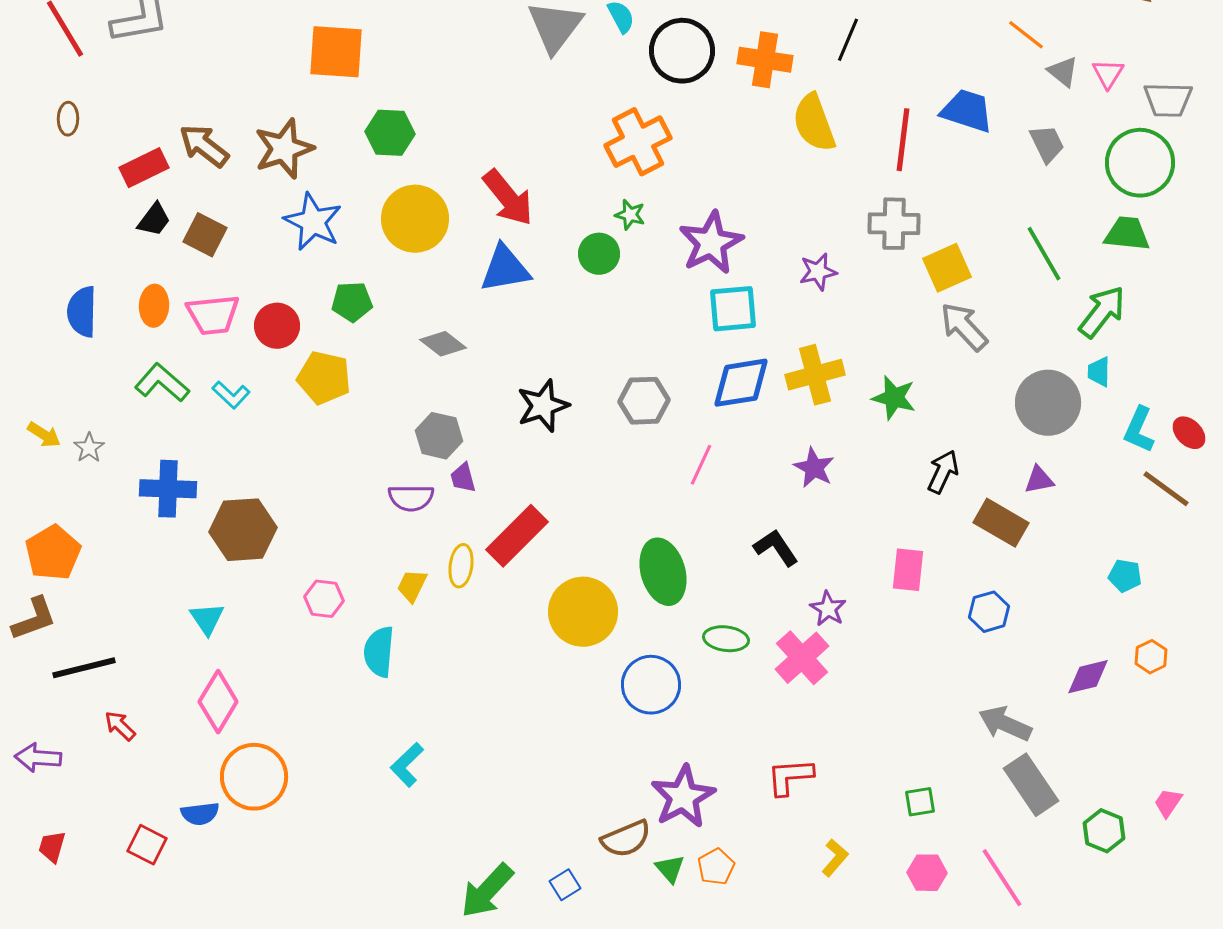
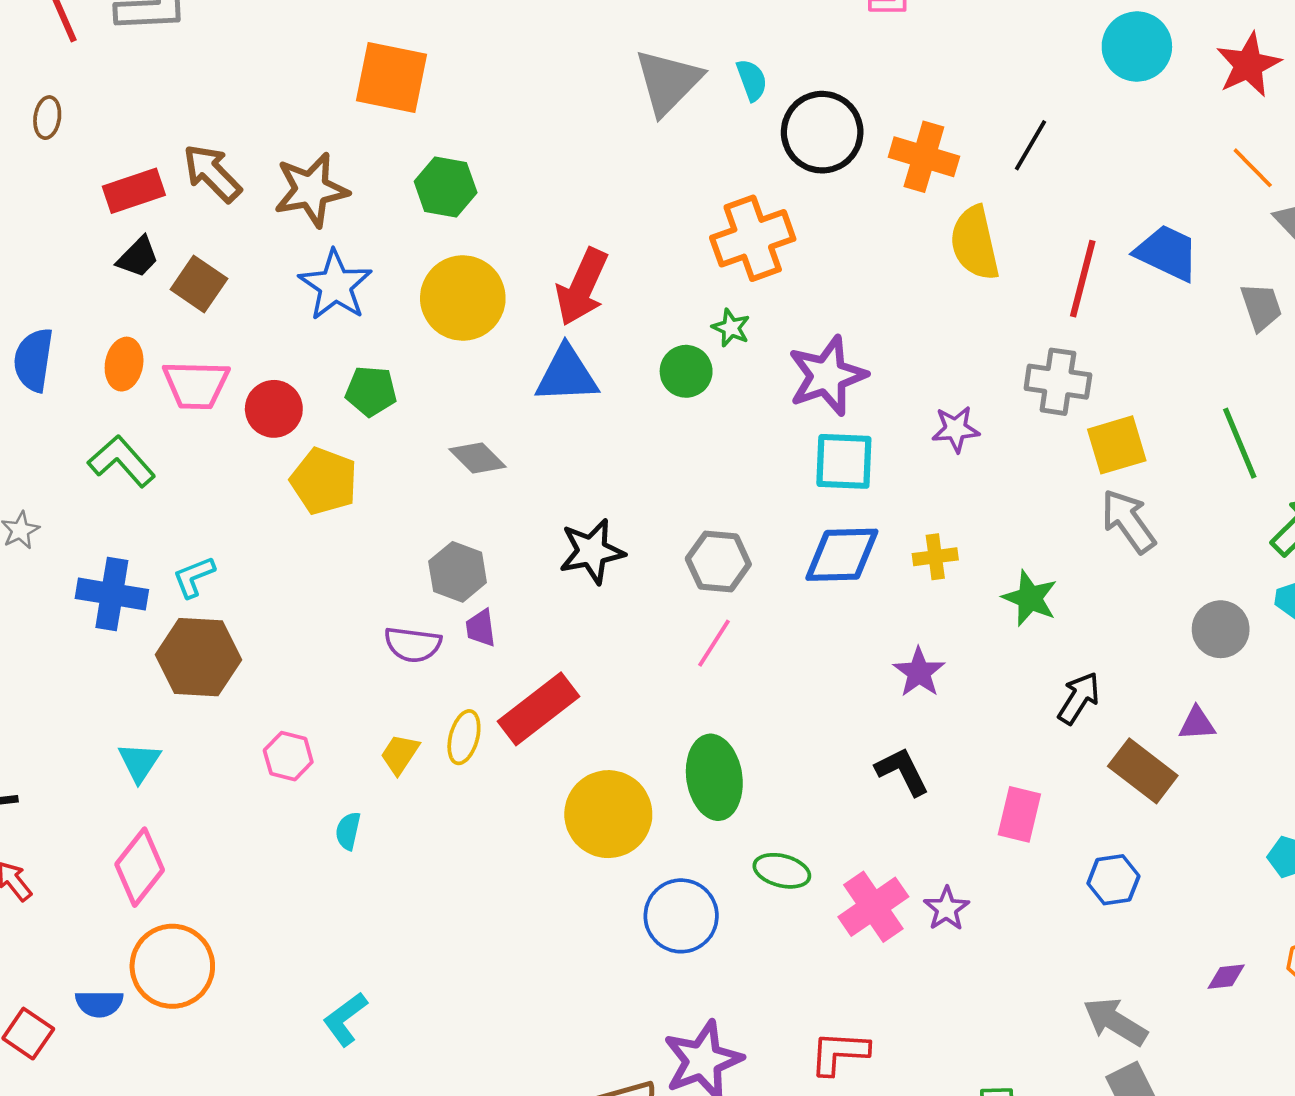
red arrow: (508, 198) -> (582, 287), turned 56
yellow cross: (815, 375) -> (935, 557), size x0.6
cyan L-shape: (231, 395) -> (194, 577), moved, turned 108
gray circle: (1048, 403) -> (1221, 629), size x0.7
pink line: (701, 465) -> (714, 643), moved
black L-shape: (776, 548) -> (902, 771), moved
purple star: (828, 609) -> (946, 909), moved
cyan semicircle: (379, 652) -> (348, 831), size x0.6
purple diamond: (1088, 677) -> (1226, 977), size x0.7
cyan L-shape: (407, 765) -> (345, 1019), moved

